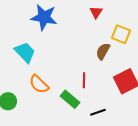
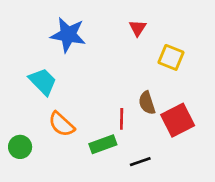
brown semicircle: (103, 51) -> (147, 103), moved, turned -48
green rectangle: (70, 99) -> (103, 144), turned -60

